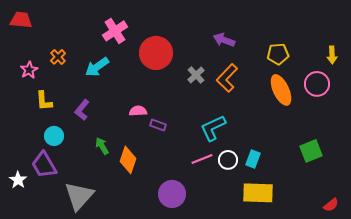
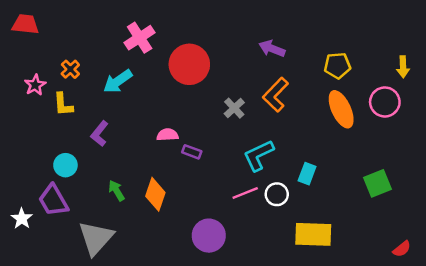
gray cross: (196, 75) -> (234, 108), moved
yellow L-shape: (44, 101) -> (63, 104), moved
green arrow: (102, 146) -> (116, 191), moved
cyan rectangle: (253, 159) -> (307, 174), moved

